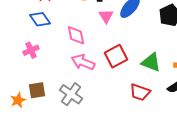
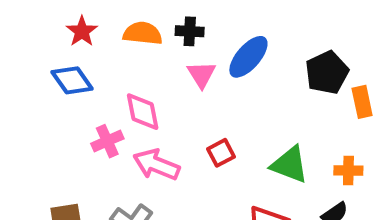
pink cross: (31, 50) -> (107, 141), moved
red square: (116, 56) -> (221, 153), size x0.6

